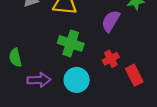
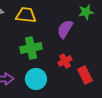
green cross: (71, 43) -> (31, 48), turned -30

